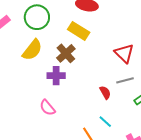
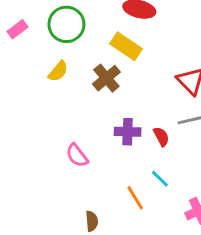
yellow semicircle: (32, 50) -> (58, 71), size x0.7
purple cross: (56, 76) -> (128, 132), moved

